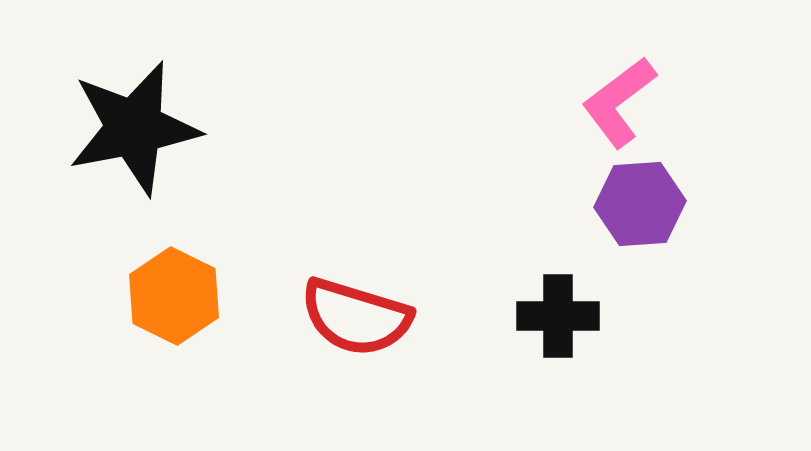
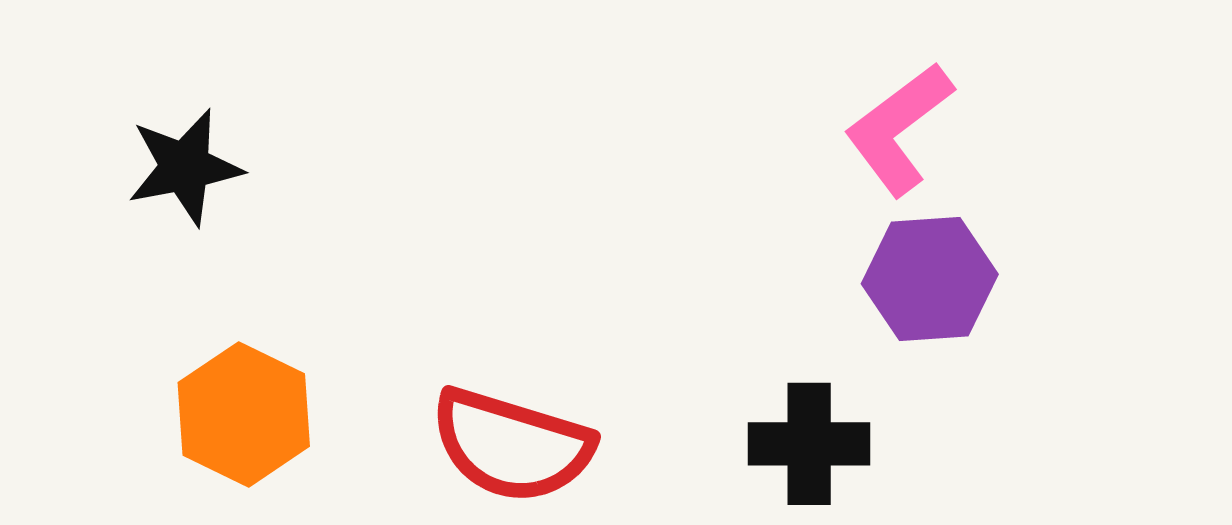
black star: (134, 128) -> (185, 167), size x0.6

